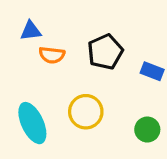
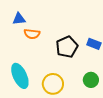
black pentagon: (105, 52) -> (67, 47), moved
yellow circle: (86, 112) -> (53, 84), moved

